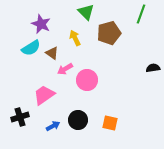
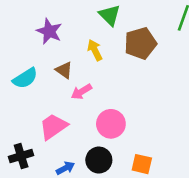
cyan semicircle: (31, 48) -> (25, 78), moved
pink circle: (87, 80) -> (111, 124), moved

